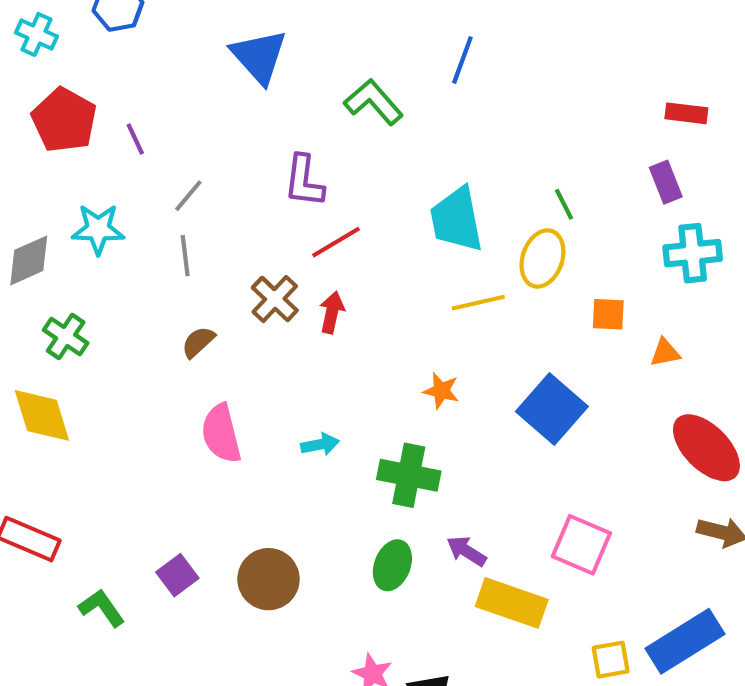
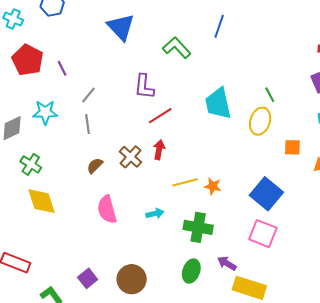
brown cross: (275, 299) -> (131, 157), moved
yellow line: (478, 303) -> (185, 182), moved
yellow diamond: (42, 415) -> (41, 201), moved
pink square: (581, 545) -> (263, 234), moved

